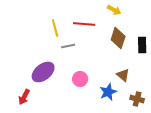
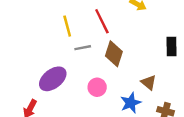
red line: (84, 24) -> (102, 21), turned 60
brown diamond: (118, 38) -> (114, 54), moved

